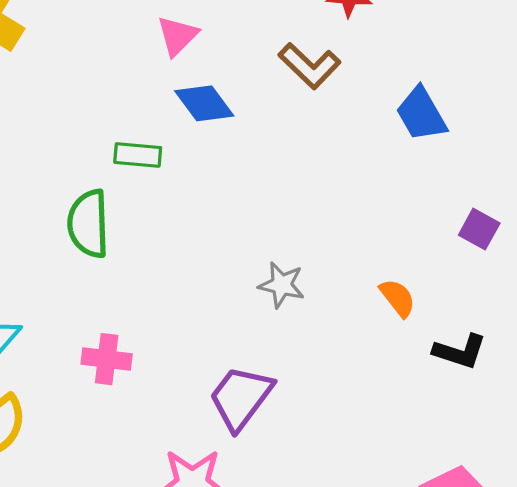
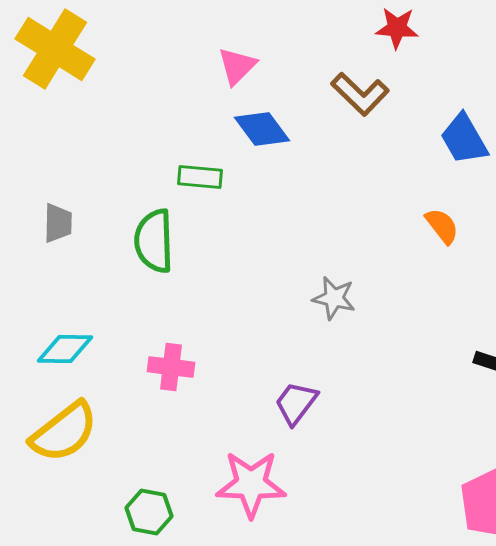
orange semicircle: (398, 298) -> (442, 226), moved
purple trapezoid: (241, 398) -> (296, 403), size x0.7

